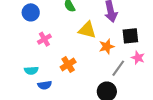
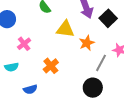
black square: (130, 36) -> (108, 18), moved, turned -30
cyan semicircle: (31, 70) -> (12, 67), moved

